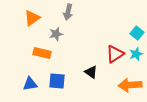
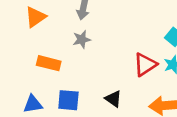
gray star: (56, 34) -> (82, 39), moved
black triangle: (91, 72) -> (113, 99), moved

